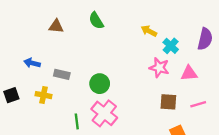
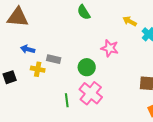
brown triangle: (56, 26) -> (18, 17), moved, size x1.6
pink star: (159, 68) -> (110, 48), moved
yellow cross: (44, 95) -> (38, 69), moved

